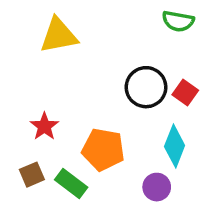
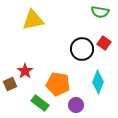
red square: (185, 93) -> (104, 43), moved
brown square: (32, 175) -> (10, 84), moved
purple circle: (157, 187) -> (76, 105), moved

